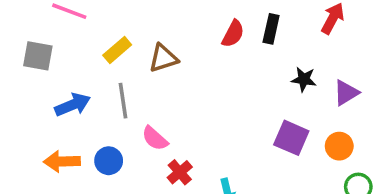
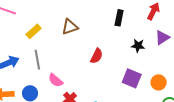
red semicircle: (233, 34) -> (97, 56), moved
brown triangle: (163, 58) -> (70, 27), moved
purple triangle: (346, 93) -> (162, 38), moved

